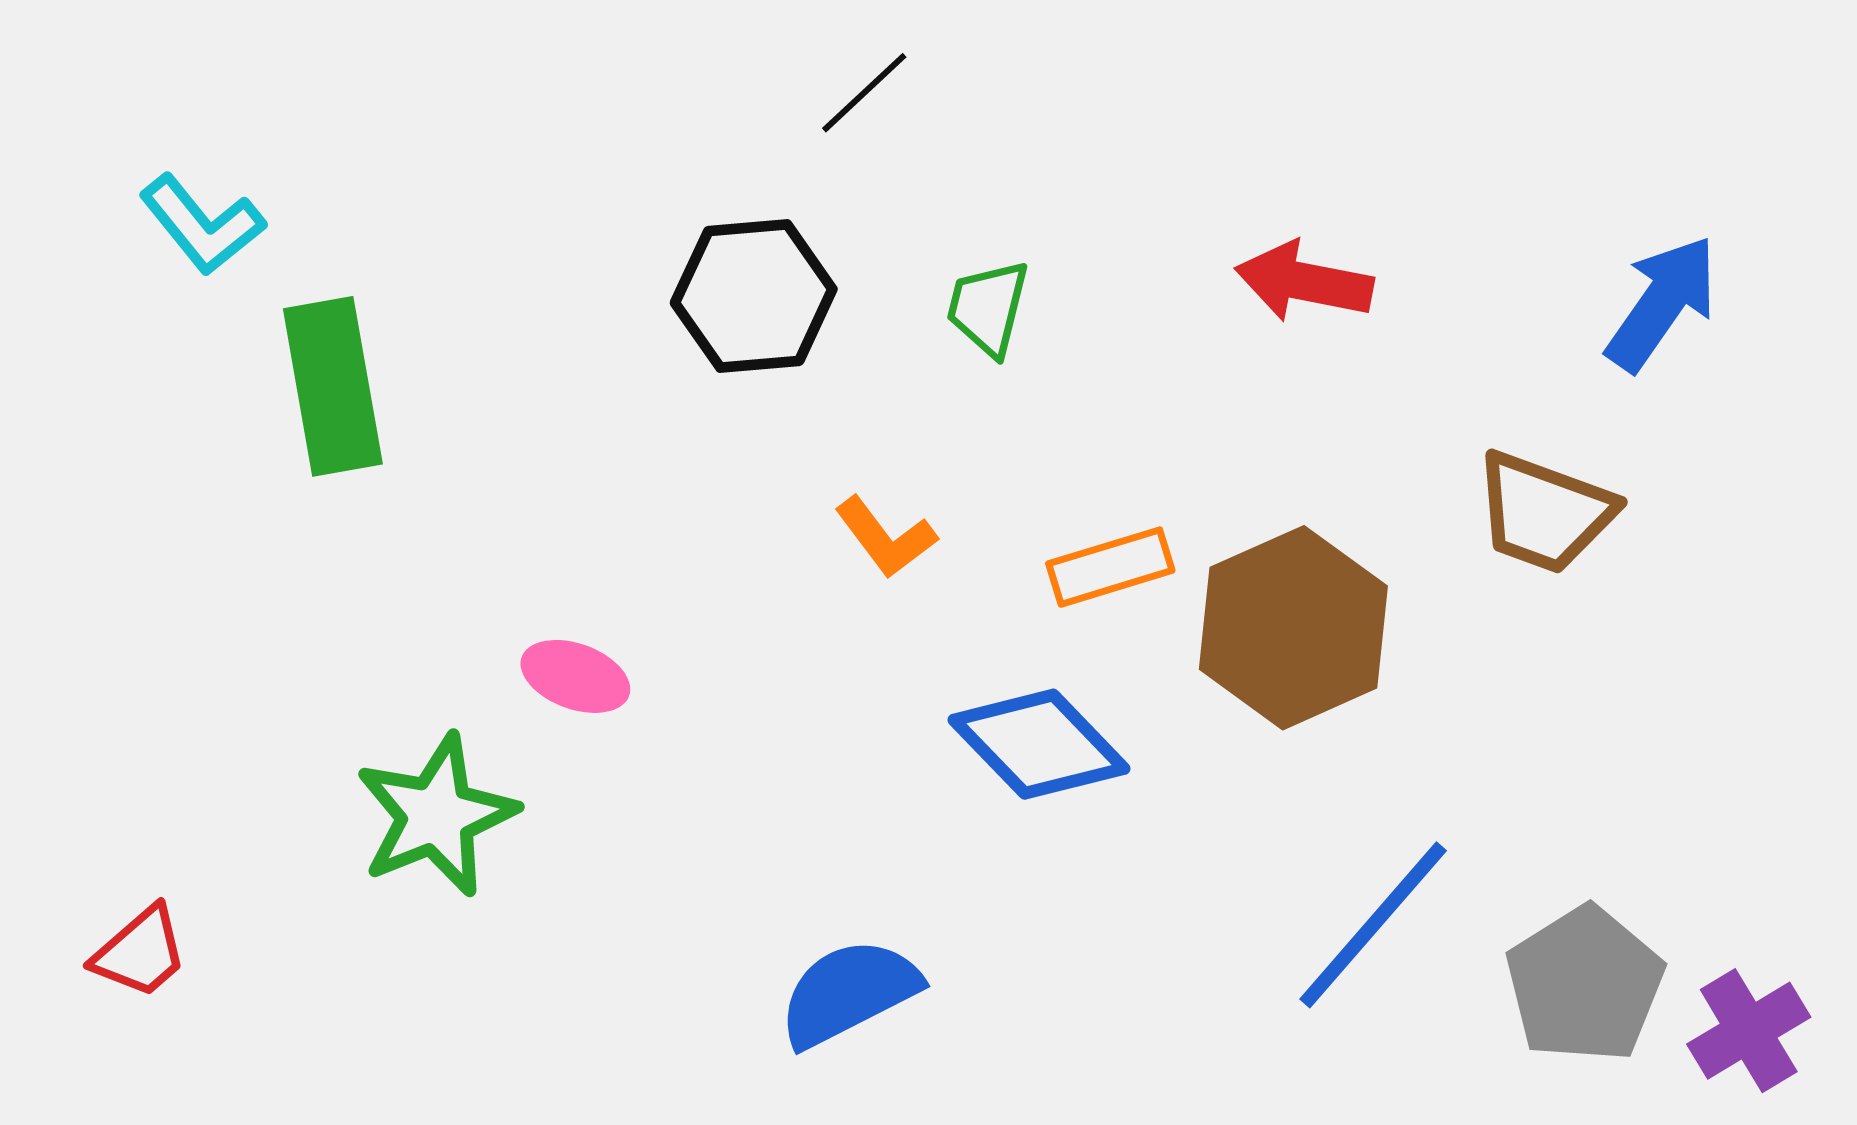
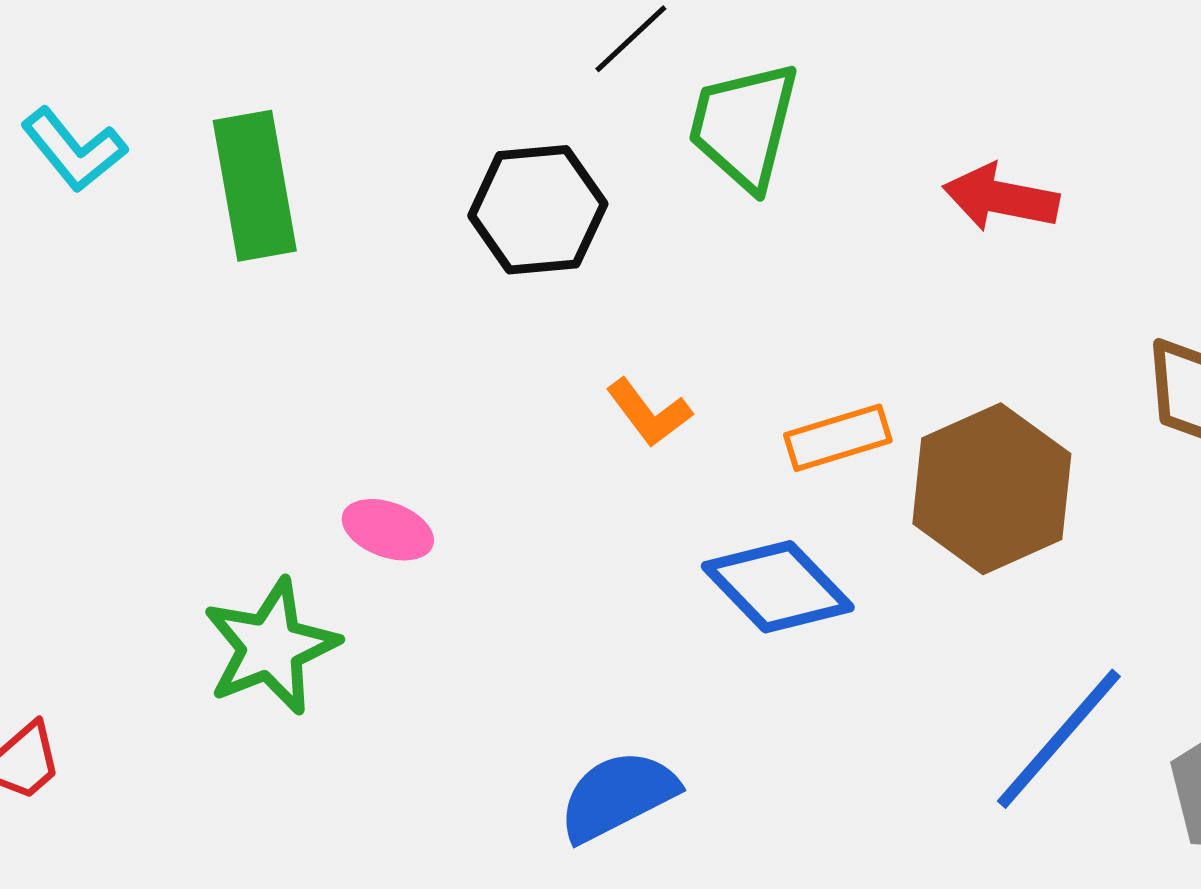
green trapezoid: (988, 308) -> (744, 126), moved, size x1.6
green rectangle: (333, 386) -> (255, 186), moved

